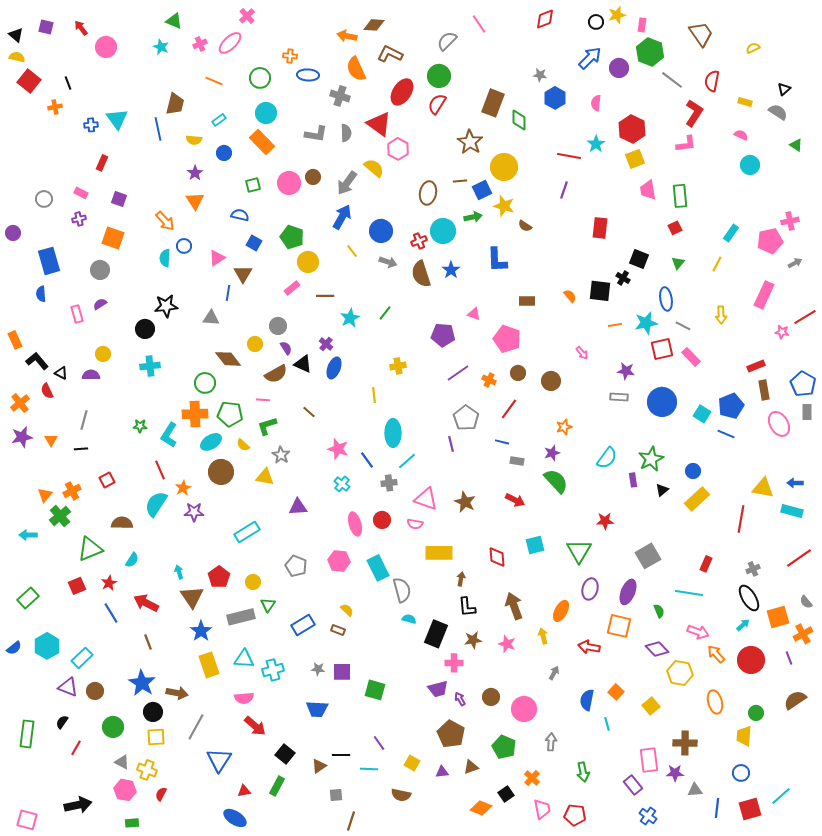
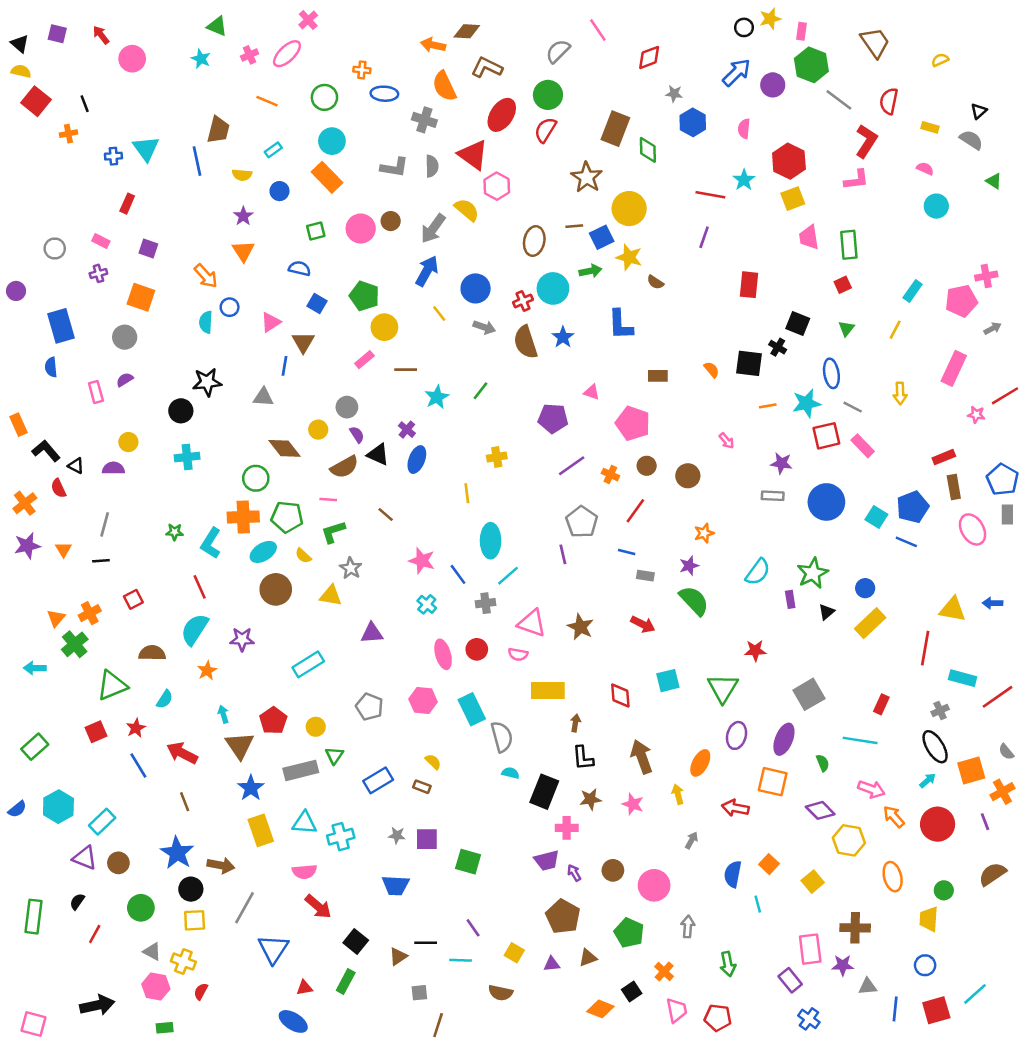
red diamond: (545, 19) -> (649, 57), moved
orange star: (183, 488) -> (207, 671), moved
cyan rectangle: (792, 511) -> (963, 678), moved

